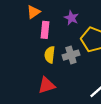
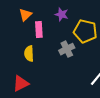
yellow semicircle: (50, 55) -> (29, 54), moved
red triangle: (47, 85) -> (21, 83), moved

